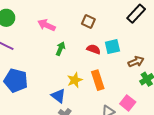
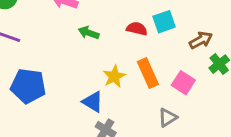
green arrow: (60, 49) -> (89, 33), turned -88
pink square: (128, 103) -> (183, 83), moved

